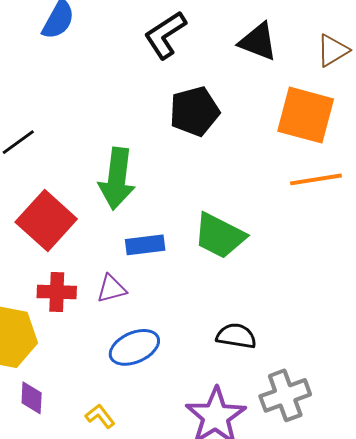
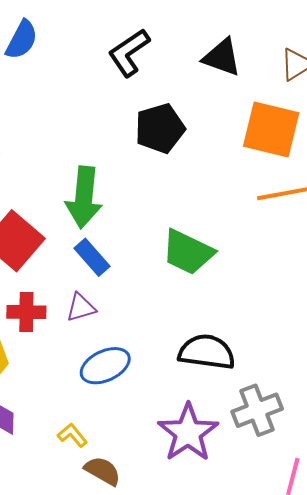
blue rectangle: (145, 245) -> (92, 257), moved, turned 57
black semicircle: (236, 336) -> (207, 352), size x1.4

